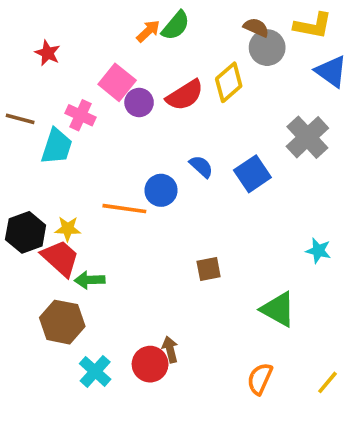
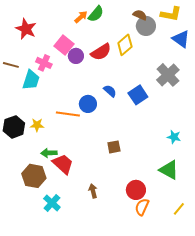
red star: (48, 53) -> (26, 29), size x1.5
red trapezoid: (60, 258) -> (63, 164), moved
green triangle: (278, 309) -> (169, 170), moved
red circle: (150, 364) -> (136, 190), moved

